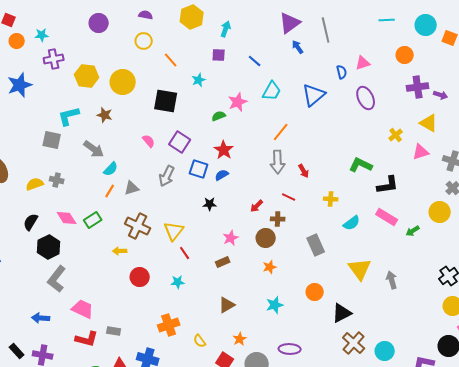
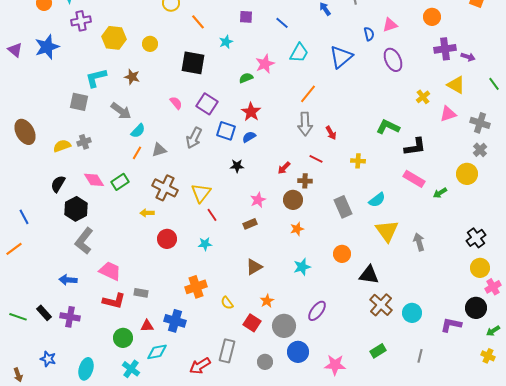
yellow circle: (123, 82) -> (150, 44), size x0.6
gray cross: (57, 180) -> (84, 142), turned -32
cyan semicircle: (352, 223) -> (377, 200), moved
black triangle: (342, 313) -> (369, 275), turned 35
purple ellipse: (290, 349) -> (317, 311), turned -55

